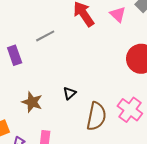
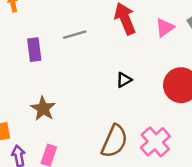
pink triangle: (118, 14) -> (165, 28), turned 30
black triangle: (70, 93) -> (124, 80), moved

